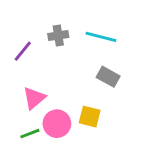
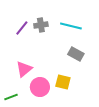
purple line: (23, 51) -> (22, 28), moved
green line: (30, 134) -> (11, 97), moved

